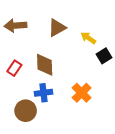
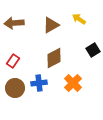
yellow arrow: (88, 38) -> (79, 19), moved
brown diamond: (45, 65) -> (54, 58), moved, turned 65
brown circle: (26, 111) -> (15, 88), moved

